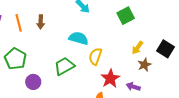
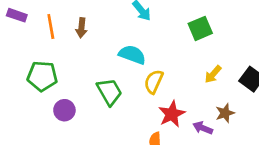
green pentagon: (15, 59) -> (42, 76), turned -30
brown star: (144, 65) -> (225, 113), moved
green trapezoid: (64, 66) -> (109, 92), turned 85

